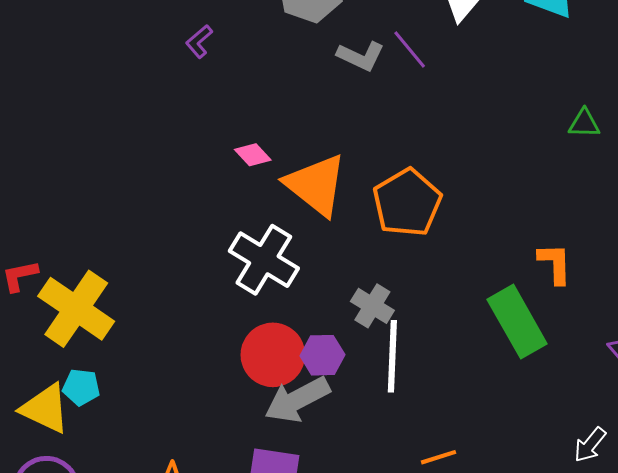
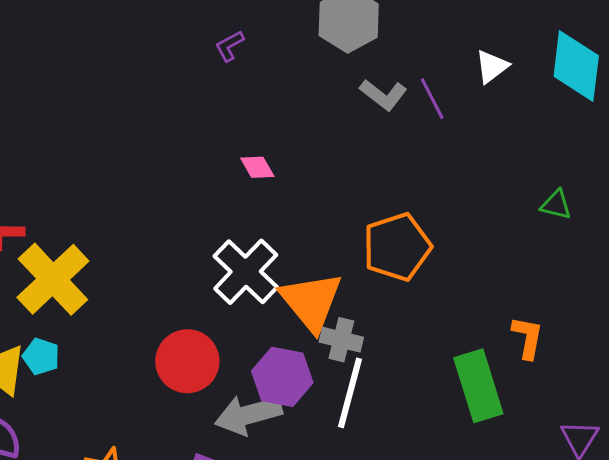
green triangle: (584, 123) -> (556, 205), moved
orange triangle: (316, 185) -> (311, 301), moved
gray cross: (372, 306) -> (341, 340), turned -30
red circle: (273, 355) -> (187, 361), moved
purple hexagon: (322, 355) -> (282, 377), size x1.4

